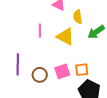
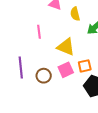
yellow triangle: (65, 36) -> (66, 47), moved

